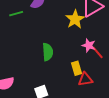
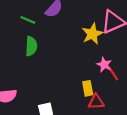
green line: (16, 14) -> (28, 20), turned 32
green semicircle: (48, 52) -> (31, 46), moved

